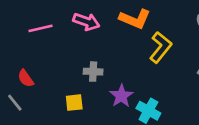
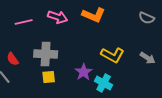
yellow L-shape: (161, 47) -> (113, 55), moved, turned 80
gray cross: (93, 72) -> (46, 54), moved, size x1.6

